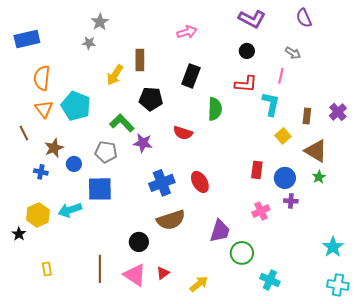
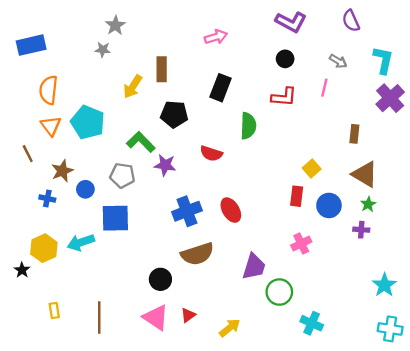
cyan L-shape: (271, 104) -> (383, 60), moved
purple cross: (338, 112) -> (390, 98), moved, size x1.4
yellow square: (283, 136) -> (312, 169), moved
purple cross: (291, 201) -> (361, 230), moved
brown line: (100, 269) -> (99, 317), moved

